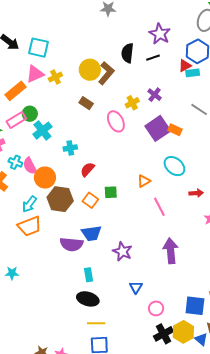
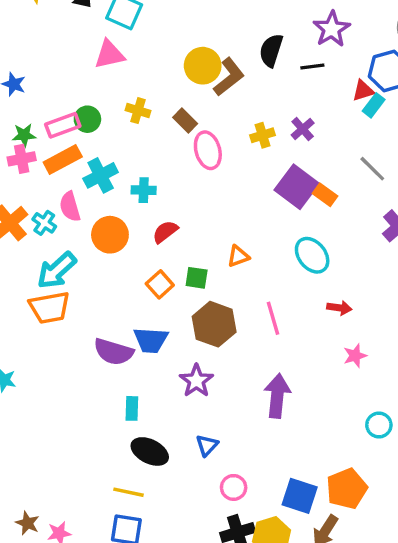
cyan rectangle: (193, 73) -> (374, 105), turned -56
yellow cross: (55, 77) -> (138, 111), moved, turned 32
orange rectangle: (16, 91) -> (63, 160), moved
pink ellipse: (116, 121) -> (208, 150), moved
purple square: (158, 128) -> (297, 187), turned -30
cyan cross: (42, 131) -> (101, 175), moved
cyan cross: (15, 162) -> (44, 223), moved
orange circle: (45, 178) -> (110, 235), moved
orange triangle: (144, 181) -> (238, 256), moved
brown hexagon: (60, 199) -> (214, 324), moved
cyan arrow: (29, 204) -> (57, 270), size x1.4
black ellipse: (88, 299) -> (150, 451), moved

